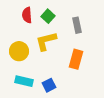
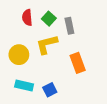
gray rectangle: (77, 25) -> (69, 26), moved
orange rectangle: (76, 59) -> (78, 63), turned -36

